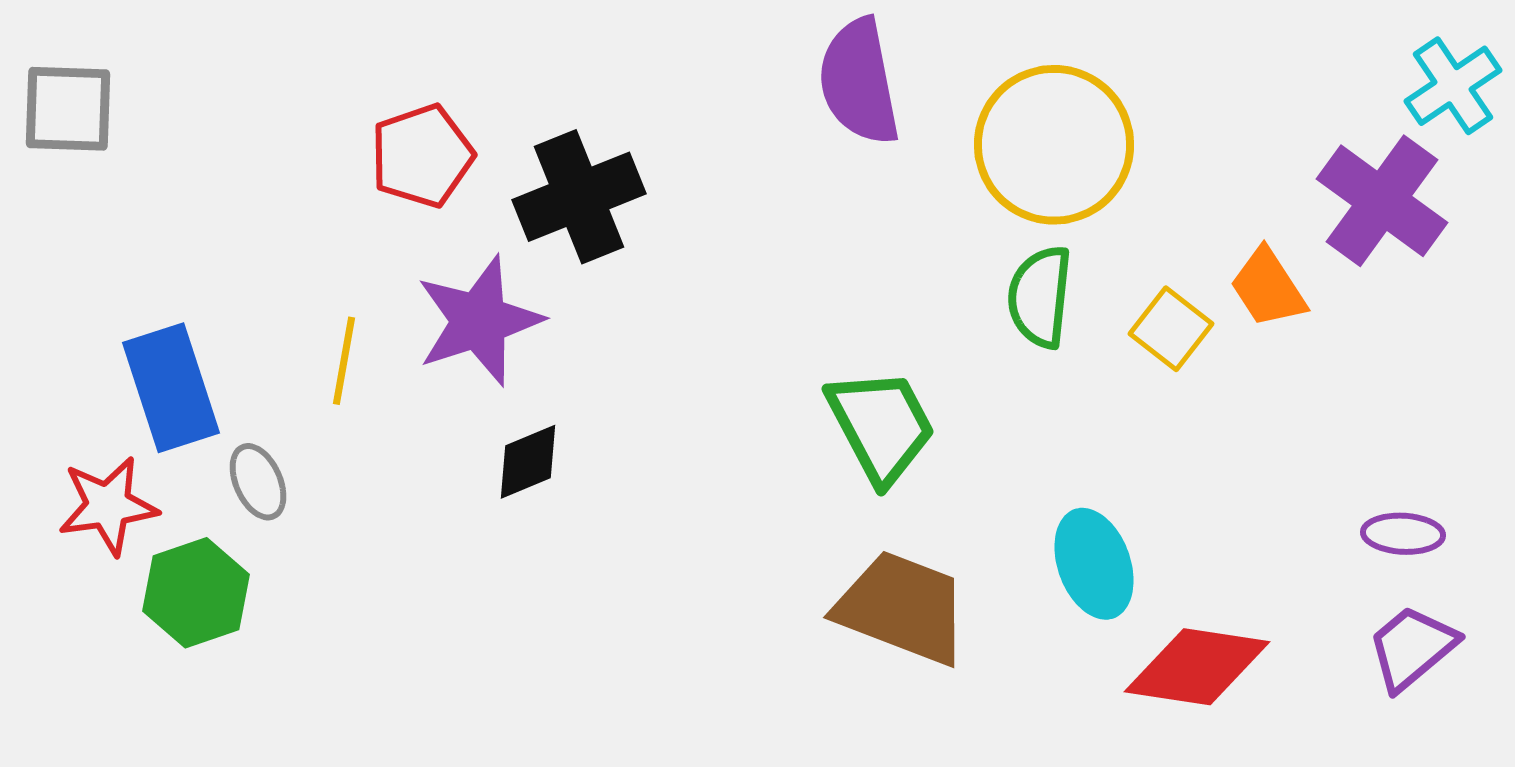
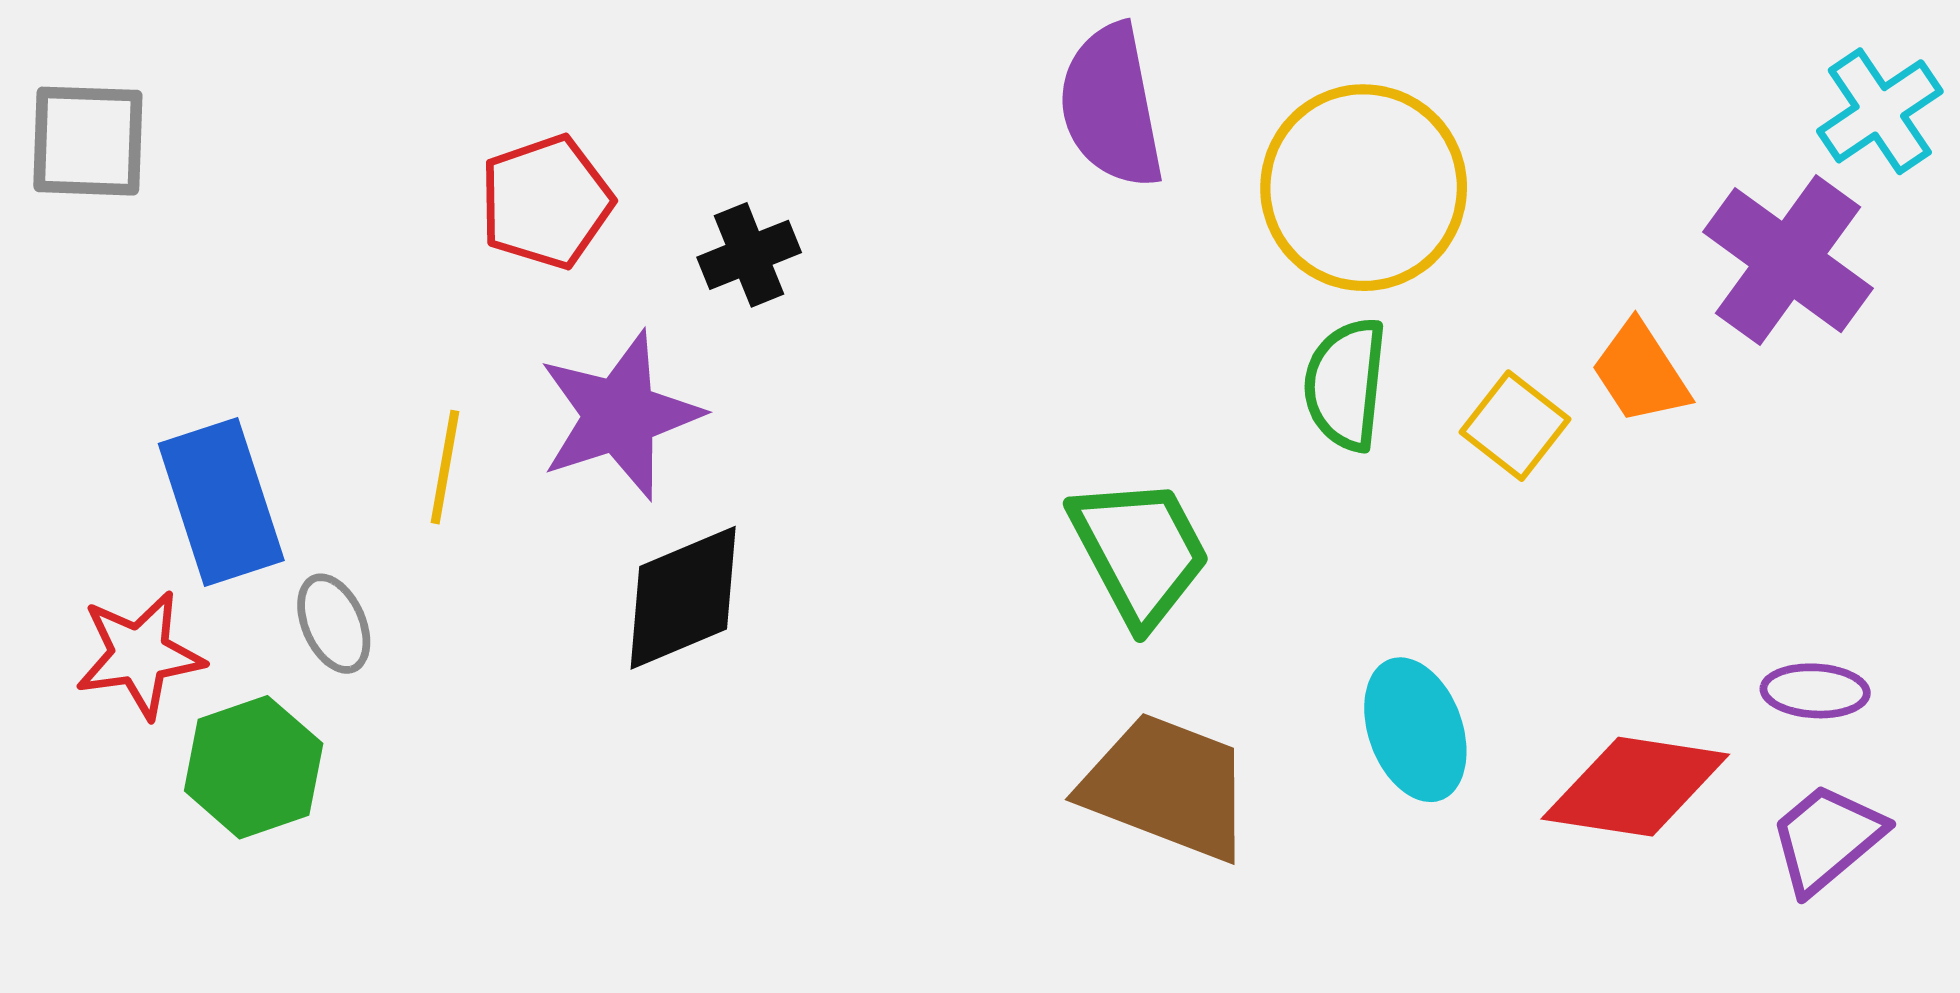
black cross: (579, 197) -> (749, 255), size x0.6
black diamond: (528, 462) -> (683, 598), size x1.5
red diamond: (1197, 667) -> (1635, 787), moved

